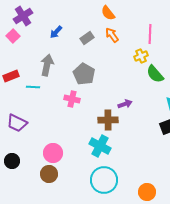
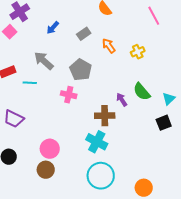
pink line: (150, 34) -> (154, 16), moved, turned -30
orange arrow: (112, 35) -> (109, 46), moved
gray arrow: (47, 65) -> (44, 61), turned -60
green semicircle: (155, 74) -> (142, 92), moved
purple arrow: (125, 104) -> (122, 100), turned -104

